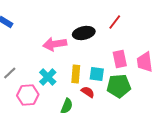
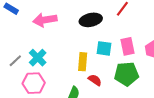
pink arrow: (55, 44) -> (45, 20), moved
cyan square: (97, 74) -> (104, 48), moved
cyan cross: (48, 77) -> (38, 58), moved

